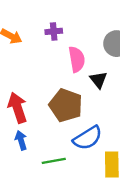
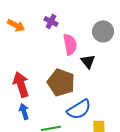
purple cross: (54, 31) -> (51, 21), turned 32

